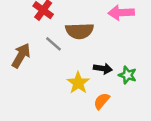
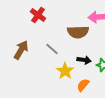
brown semicircle: (79, 31) -> (78, 32), moved
gray line: (53, 44) -> (52, 49), moved

